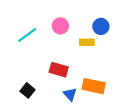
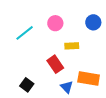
yellow rectangle: (87, 42) -> (72, 46), moved
red rectangle: (59, 70) -> (55, 64), turned 42

